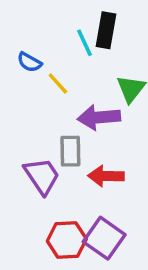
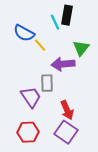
blue semicircle: (29, 62) -> (24, 33), size x1.5
red arrow: (106, 176) -> (67, 110), moved, turned -114
red hexagon: (67, 240) -> (28, 132), moved

